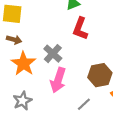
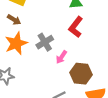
pink arrow: (58, 80) -> (61, 57), moved, size x0.6

